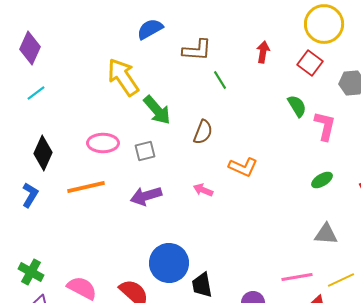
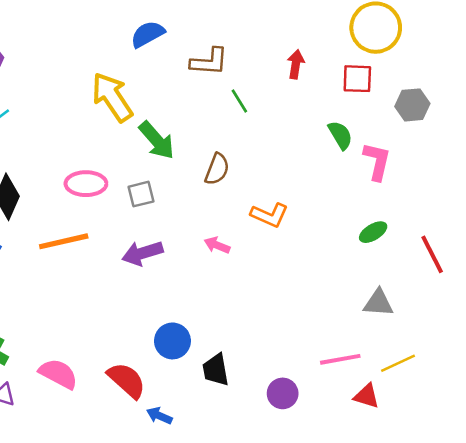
red square: (310, 63) -> (357, 79), turned -35
blue circle: (169, 263) -> (172, 341), size x0.7

